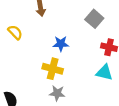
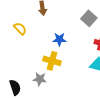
gray star: (57, 93) -> (40, 79), moved

